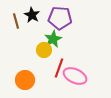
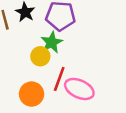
orange circle: (25, 80) -> (32, 94), moved

